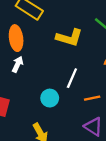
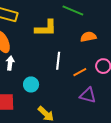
cyan circle: (50, 98) -> (31, 84), moved

